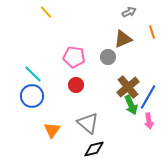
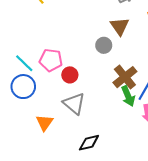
brown triangle: (123, 39) -> (120, 26), turned -42
pink pentagon: (74, 57) -> (51, 60), moved
gray triangle: (88, 123) -> (74, 104), moved

